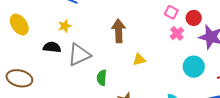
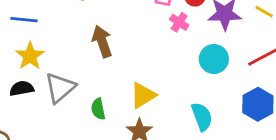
yellow star: (65, 26) -> (30, 56), size x1.5
yellow triangle: (139, 60) -> (143, 95), moved, size x1.5

